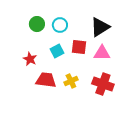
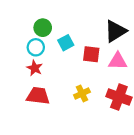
cyan circle: (60, 25) -> (36, 47), moved
cyan square: (57, 51) -> (66, 43), moved
red trapezoid: (46, 80) -> (38, 96), moved

